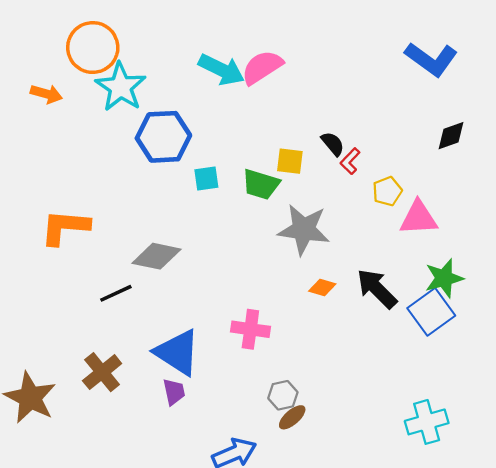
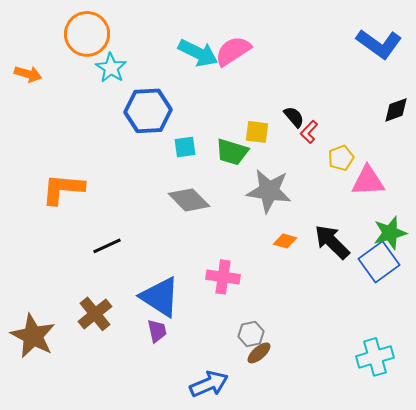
cyan star: (121, 87) -> (111, 68), size x0.7
orange arrow: (46, 94) -> (28, 74), moved
gray diamond: (157, 256) -> (189, 200), moved, turned 33

